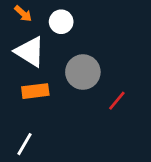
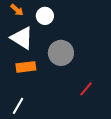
red line: (117, 101) -> (86, 89), moved

